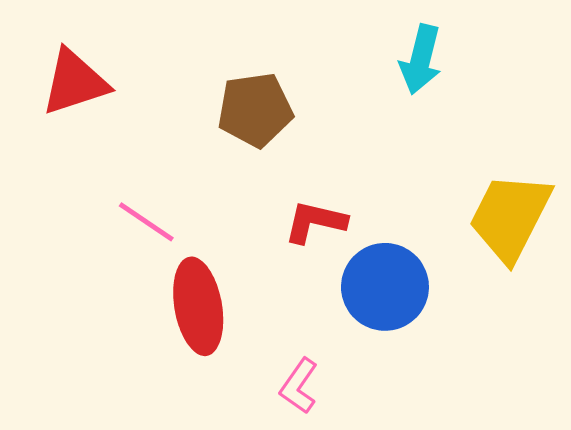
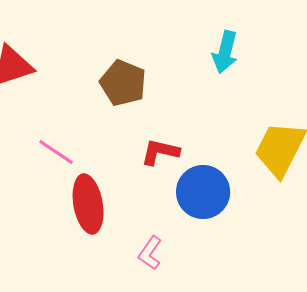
brown pentagon: (255, 110) -> (123, 83), turned 30

